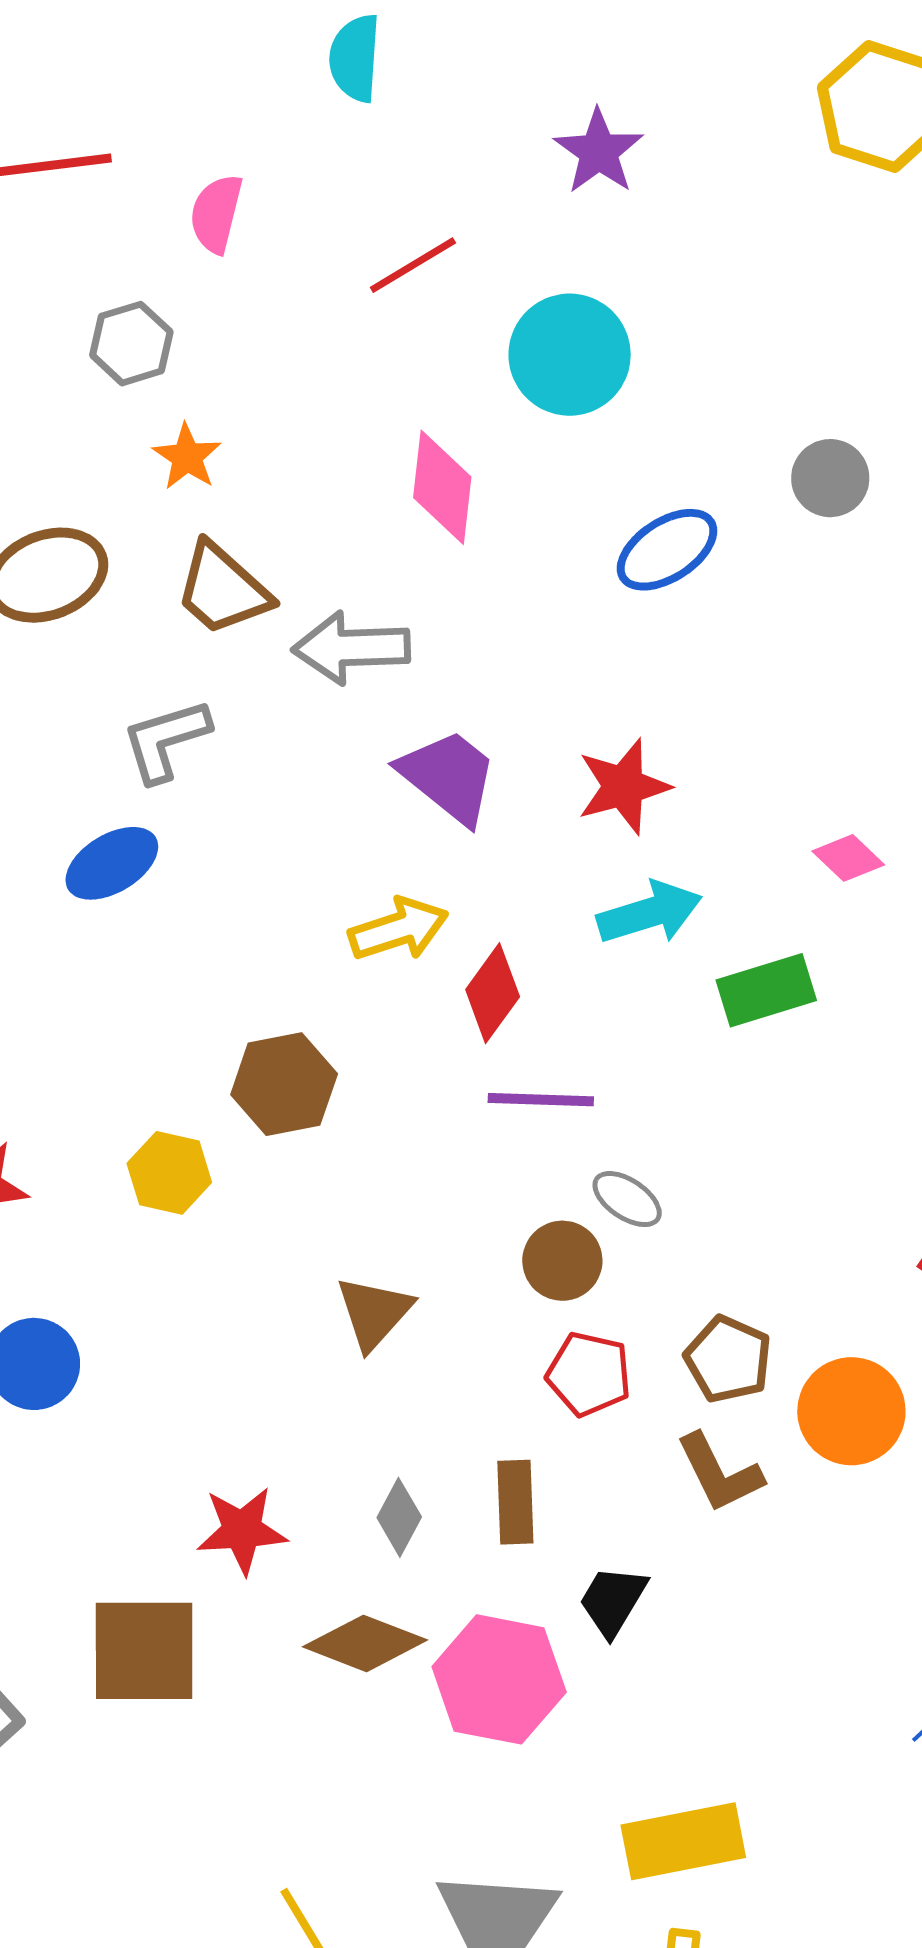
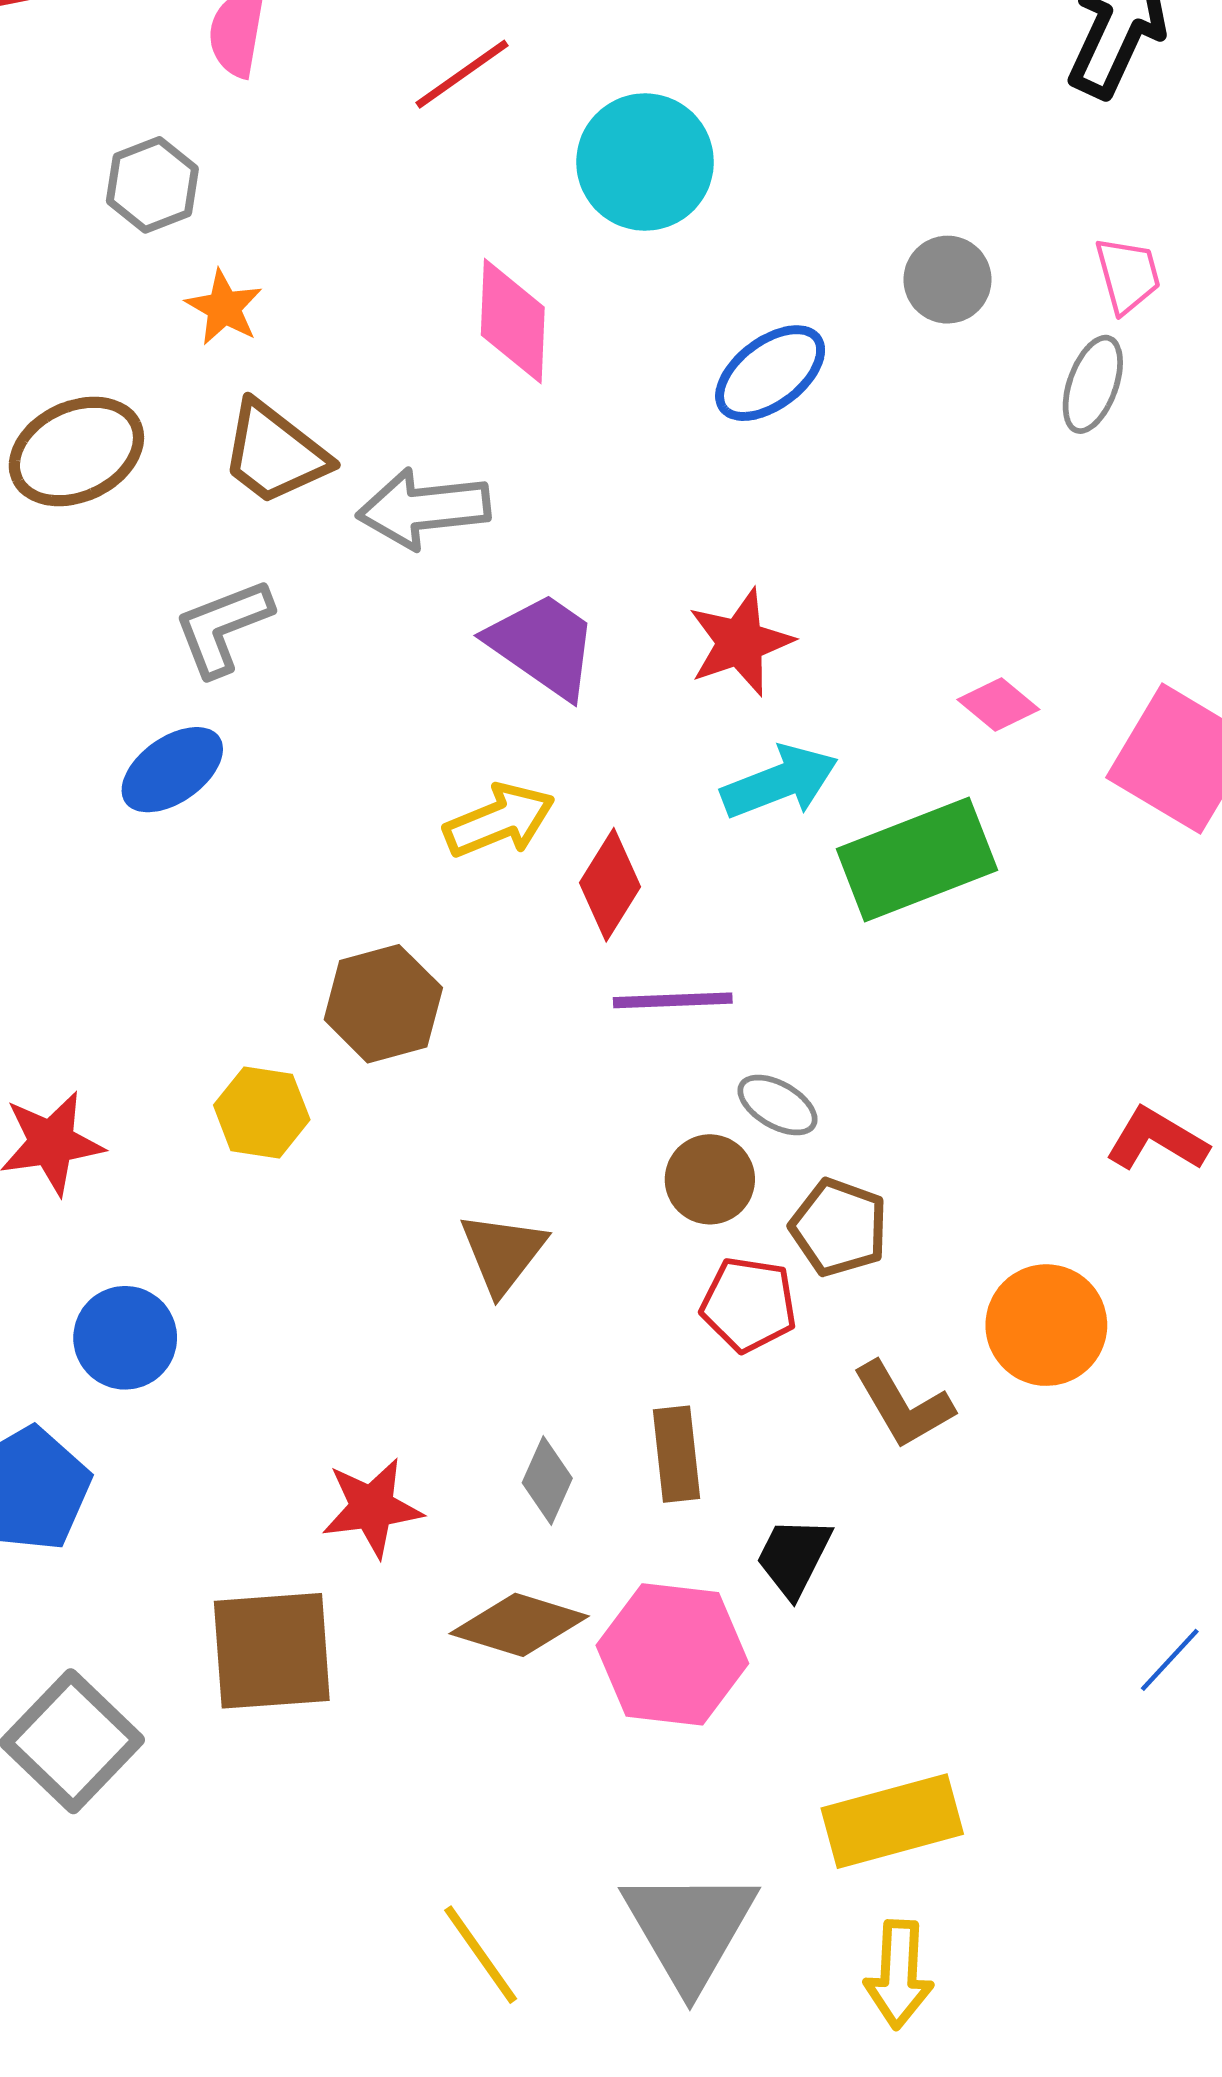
green rectangle: (766, 990) -> (917, 859), size x1.4
brown pentagon: (728, 1359) -> (839, 1227), moved

